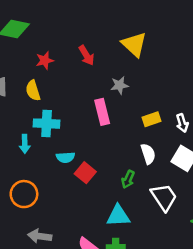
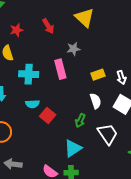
cyan cross: (47, 124) -> (29, 74), moved
cyan triangle: (118, 216) -> (73, 148), turned -30

